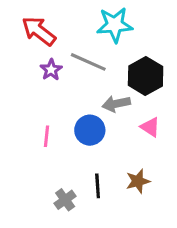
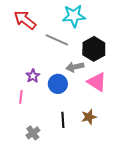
purple star: (51, 70) -> (33, 76), moved
pink triangle: (150, 127) -> (97, 82), size x1.5
pink line: (46, 136) -> (21, 97), moved
gray cross: (65, 200) -> (33, 133), moved

